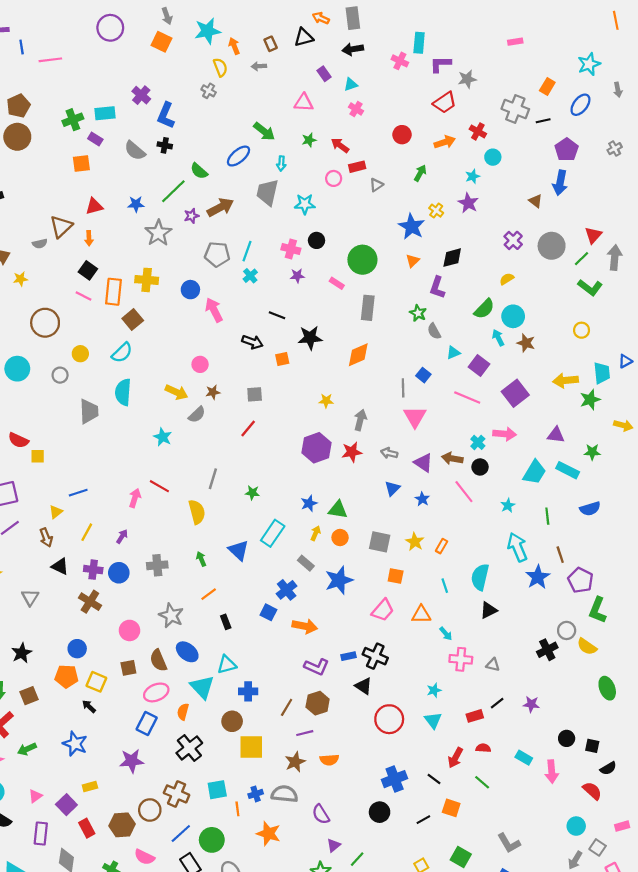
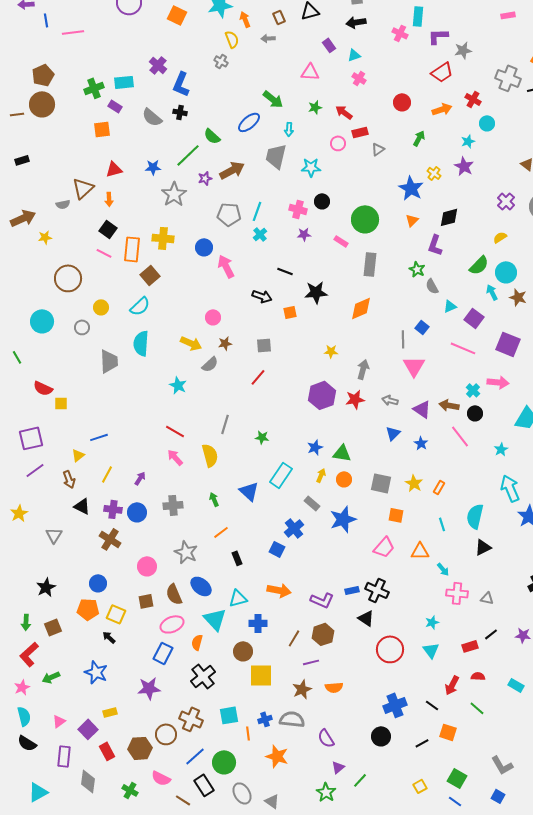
purple square: (515, 393) -> (508, 344), turned -30
pink arrow: (135, 498) -> (175, 457), moved, turned -60
orange arrow: (305, 626) -> (279, 590), moved

